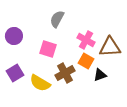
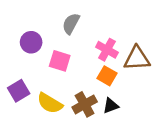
purple circle: (14, 36) -> (31, 42), moved
brown cross: (65, 73) -> (85, 104), moved
black triangle: (100, 75) -> (111, 106), moved

